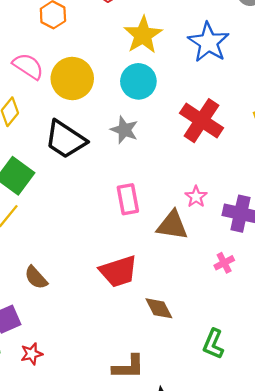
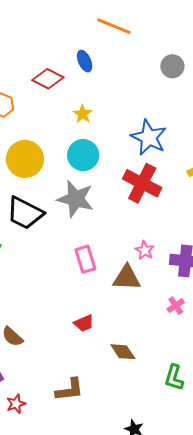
yellow star: (143, 35) -> (83, 114), size x0.6
blue star: (208, 42) -> (149, 137), moved
gray star: (124, 130) -> (76, 199), size x1.5
red trapezoid: (118, 271) -> (84, 323), size x0.6
brown L-shape: (128, 367) -> (70, 390), moved

